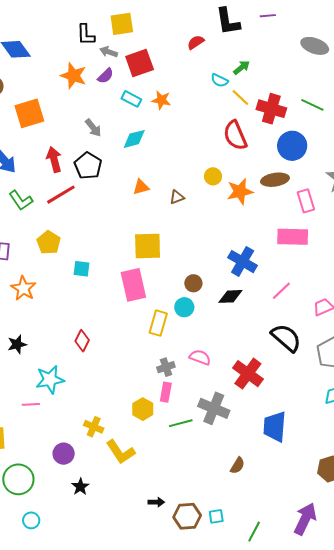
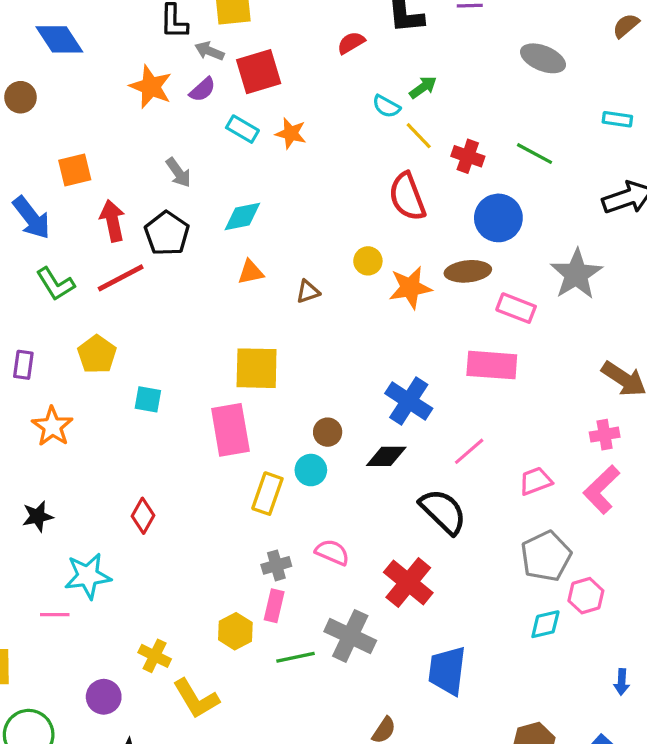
red cross: (271, 109) -> (468, 156), size x0.7
orange square: (29, 113) -> (75, 170), moved, size x0.7
cyan diamond: (134, 139) -> (242, 217), moved
pink rectangle: (306, 201) -> (516, 308), turned -55
black semicircle: (286, 338) -> (443, 511), moved

